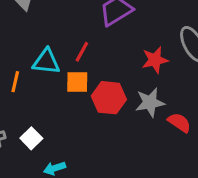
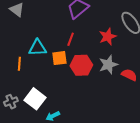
red line: (82, 52) -> (71, 39), moved
white square: (31, 138) -> (35, 99), size x1.5

